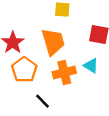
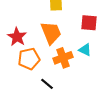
orange pentagon: (24, 70) -> (29, 59), turned 30

